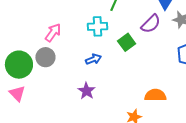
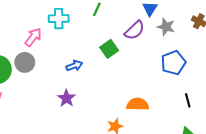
cyan cross: (98, 26) -> (59, 19), moved

